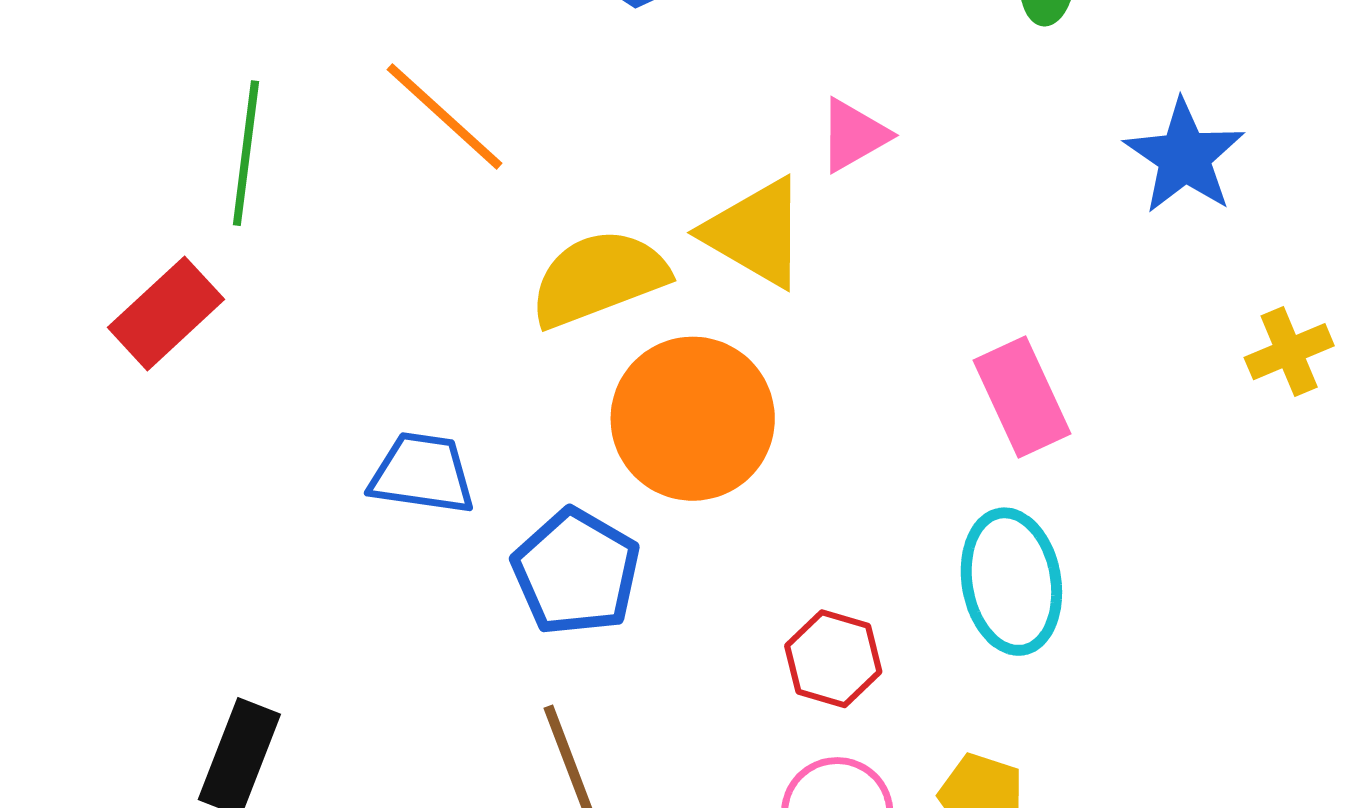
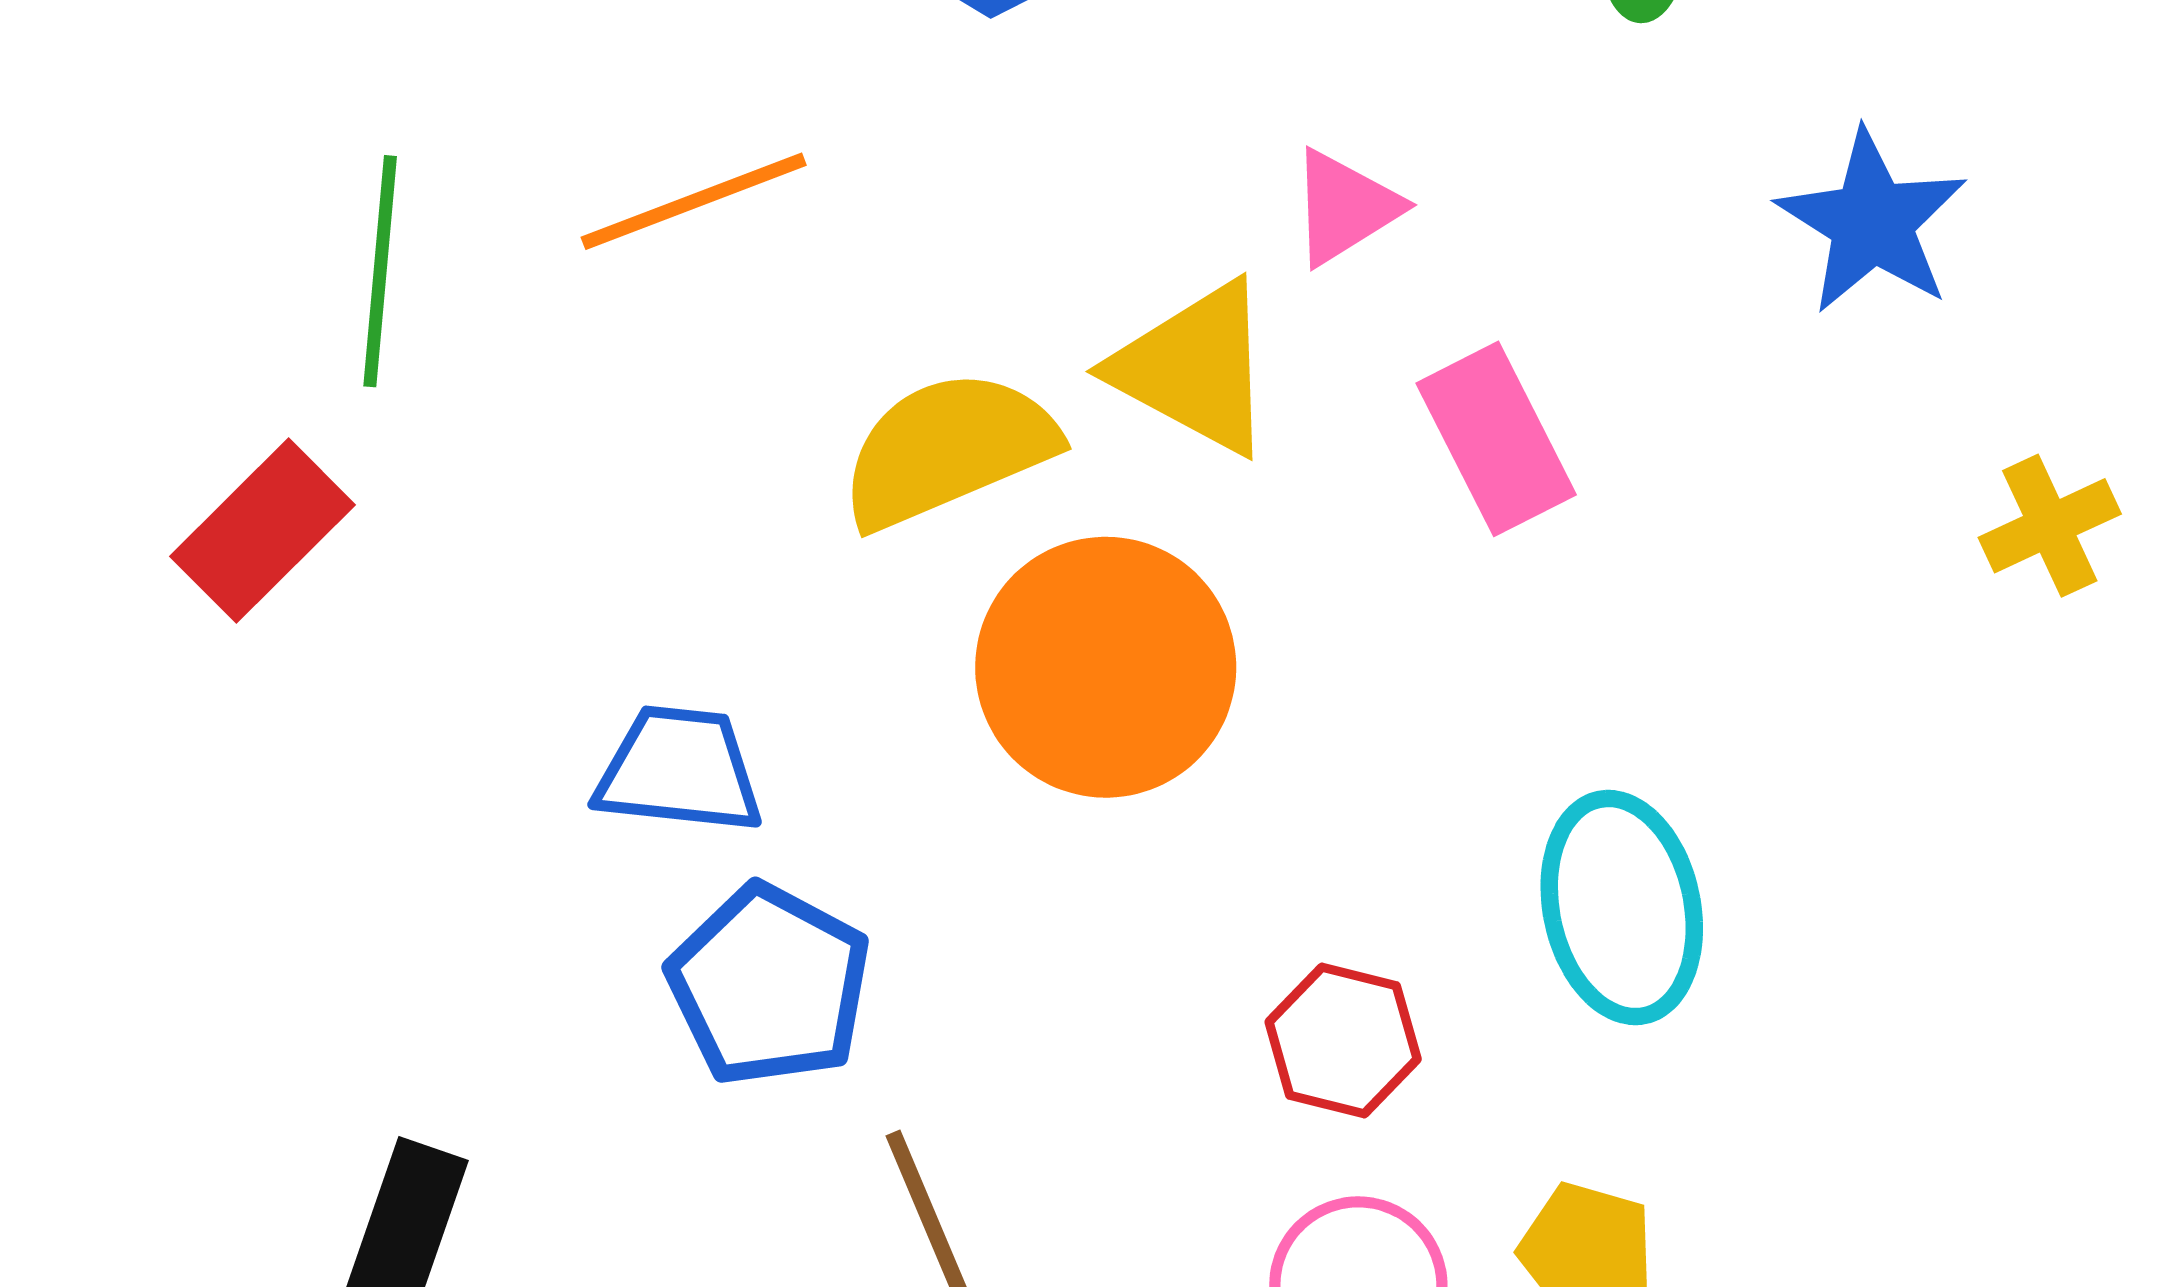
orange line: (445, 116) -> (694, 201), turned -61
pink rectangle: (1022, 397) -> (1496, 439), moved
blue pentagon: (576, 572) -> (769, 985), moved

